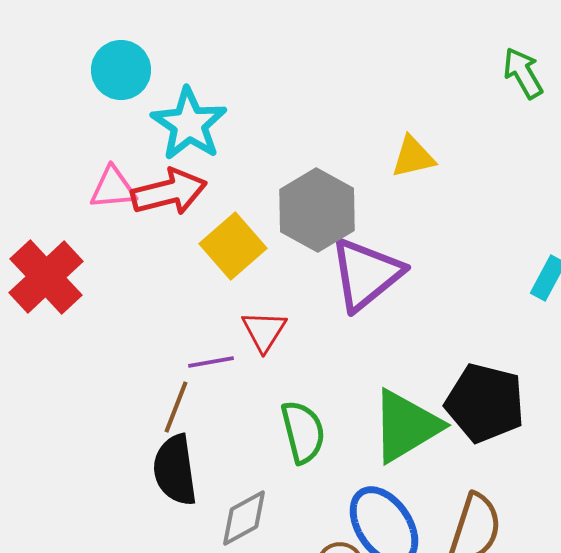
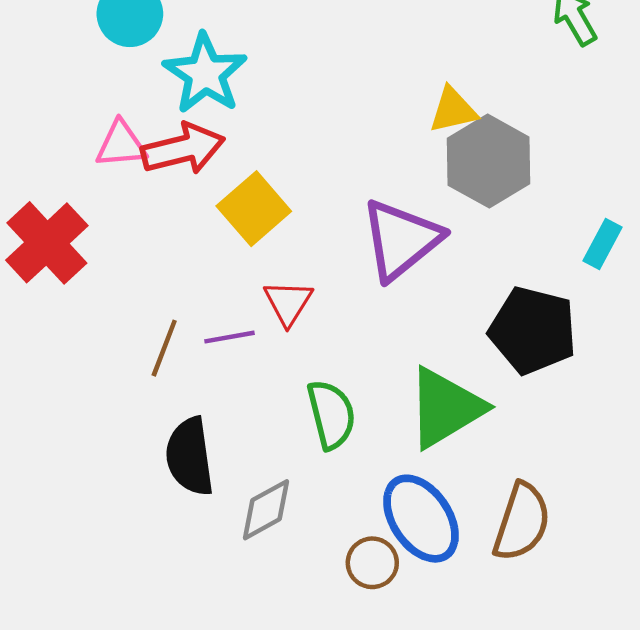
gray hexagon: (317, 210) -> (489, 161), moved
black pentagon: (485, 403) -> (533, 330), moved
brown line: (176, 407) -> (164, 348), moved

